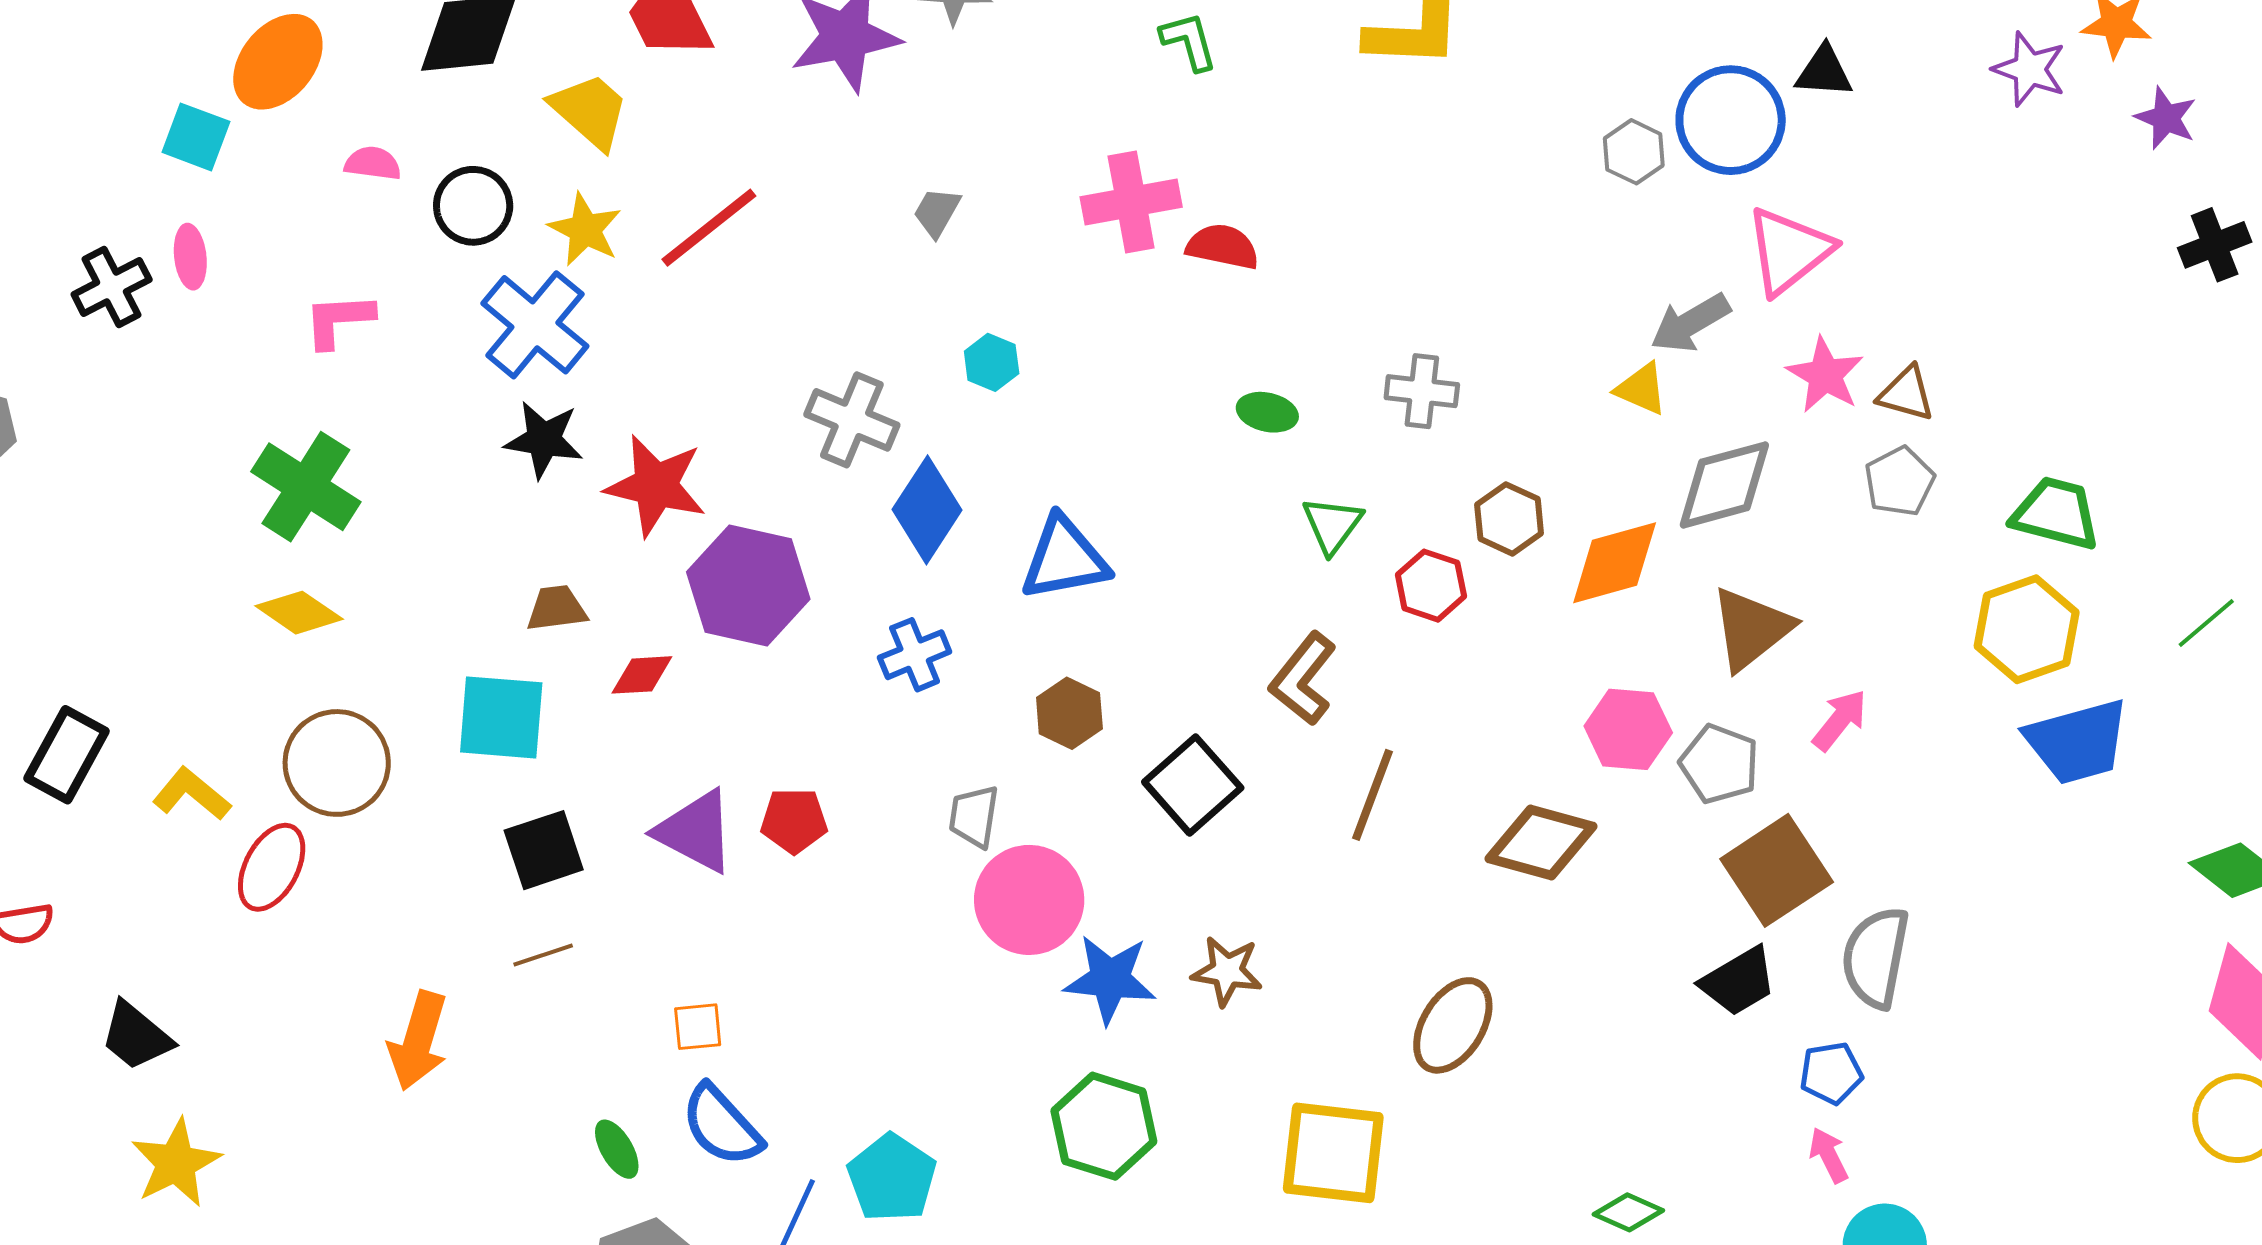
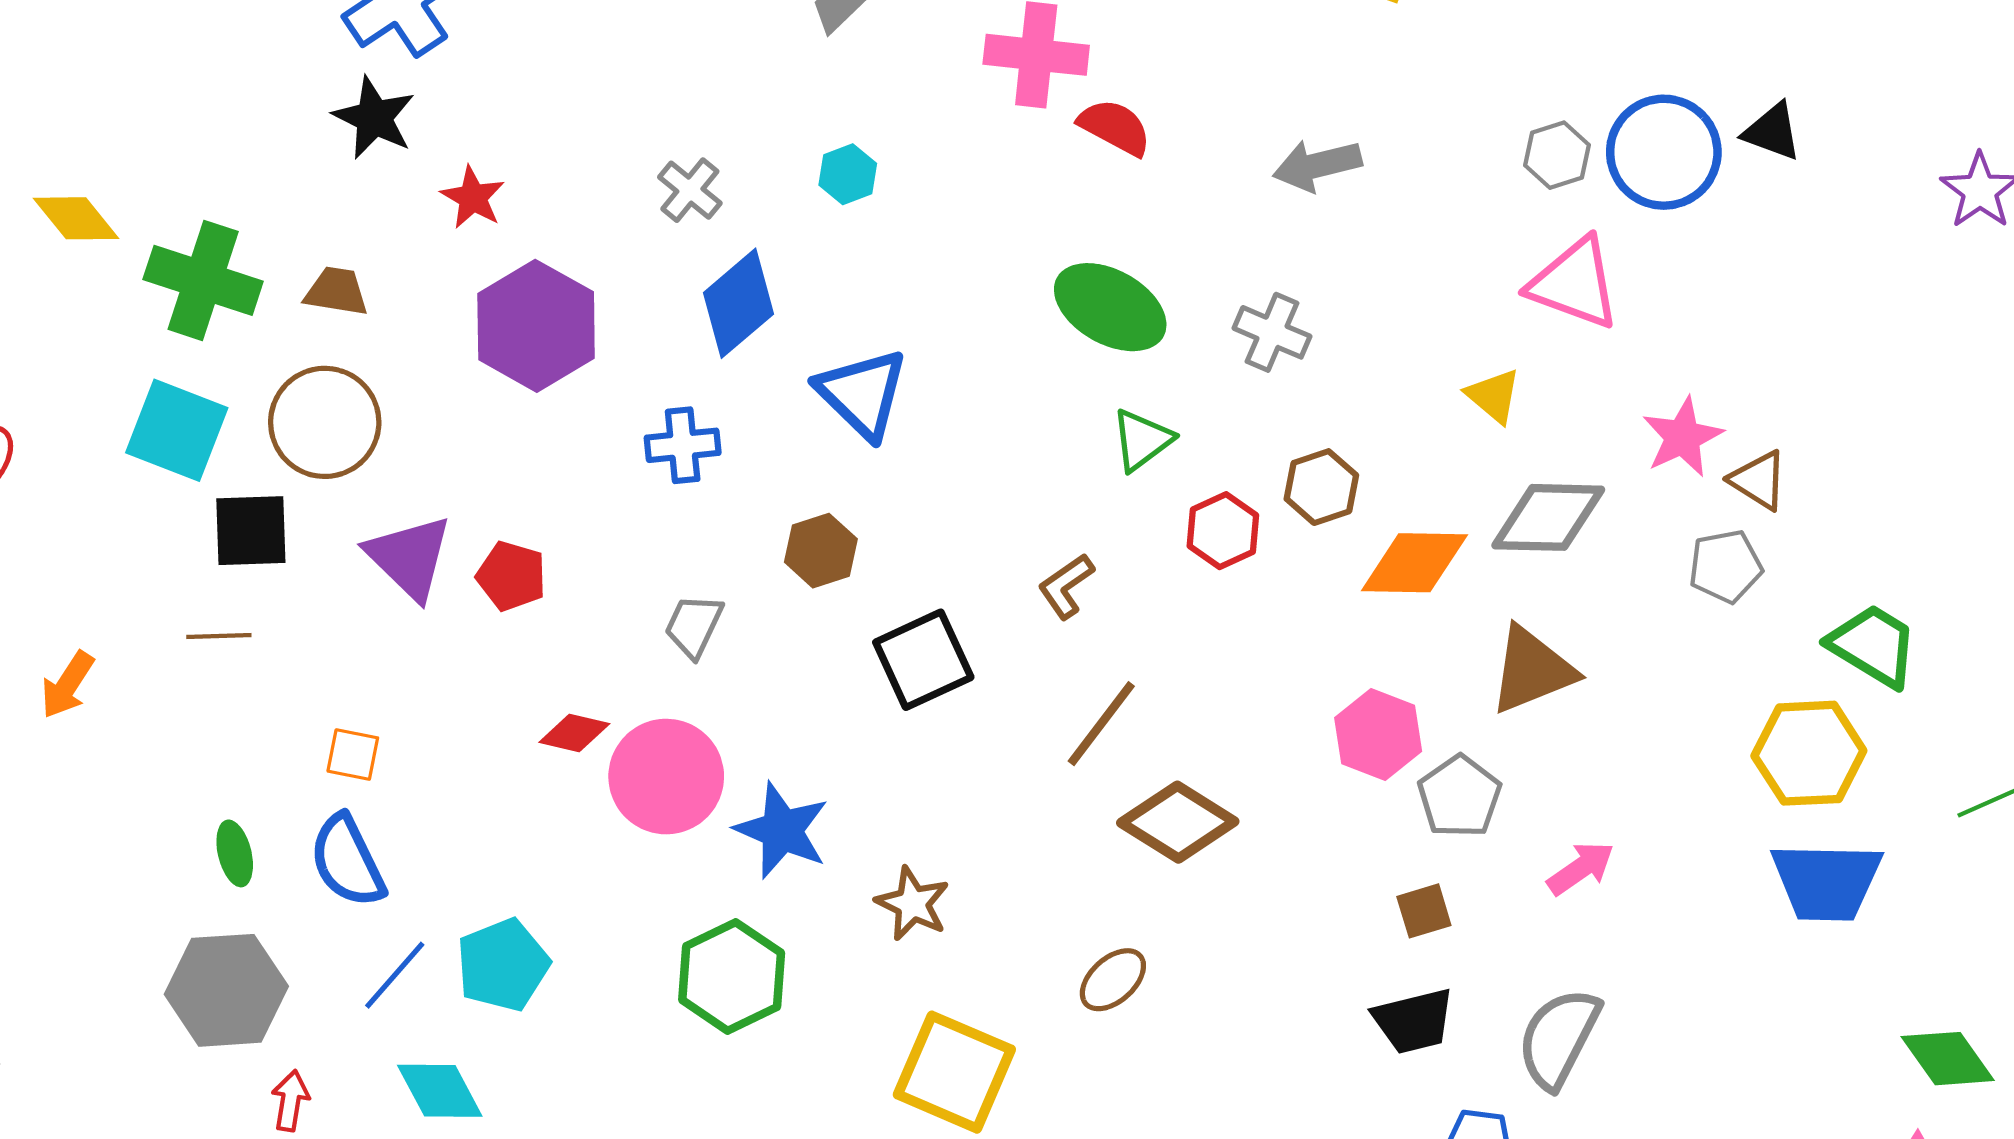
pink triangle: (1789, 251) -> (1575, 283), moved, turned 42
gray arrow: (1690, 323) -> (1317, 165), moved
green ellipse: (1267, 412) -> (1110, 307), size x1.8
gray cross: (852, 420) -> (690, 190), size x0.7
red star: (656, 486) -> (473, 198), size x0.6
green cross: (306, 487) -> (203, 280), moved, turned -31
blue triangle: (1064, 559) -> (862, 394), turned 38
red diamond: (642, 675) -> (574, 733), moved
brown L-shape: (1303, 679) -> (1066, 586), size x0.7
cyan square: (501, 717) -> (177, 430), moved
pink arrow: (1840, 720) -> (1581, 868), moved
brown circle: (337, 763) -> (325, 422), moved
brown diamond: (1541, 843) -> (1178, 822), moved
brown square: (1777, 870) -> (1424, 911), moved, size x0.5
pink circle: (1029, 900) -> (666, 777), moved
brown star: (1227, 971) -> (913, 904), moved
brown ellipse: (1453, 1025) -> (1113, 980), size x0.7
orange arrow: (418, 1041) -> (67, 685), size x0.7

